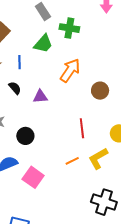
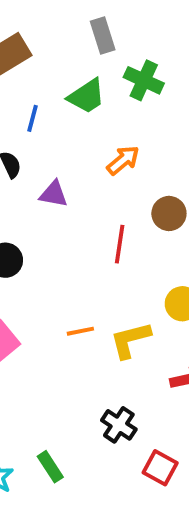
orange arrow: (70, 70) -> (123, 160), size x0.7
red line: (82, 128) -> (120, 244), moved
black cross: (104, 202) -> (119, 425), size x0.7

